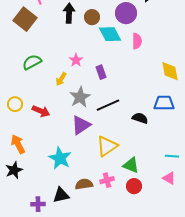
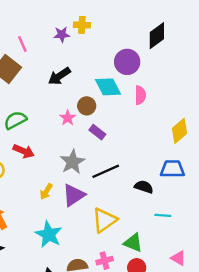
black arrow: (69, 13) -> (59, 76), moved, turned -126
brown circle: (92, 17) -> (87, 106), moved
yellow diamond: (170, 71) -> (179, 131), turned 60
purple rectangle: (101, 72) -> (97, 132), turned -32
yellow arrow: (61, 79) -> (46, 192), moved
red arrow: (41, 111) -> (24, 151), moved
cyan line: (172, 156) -> (163, 215), moved

